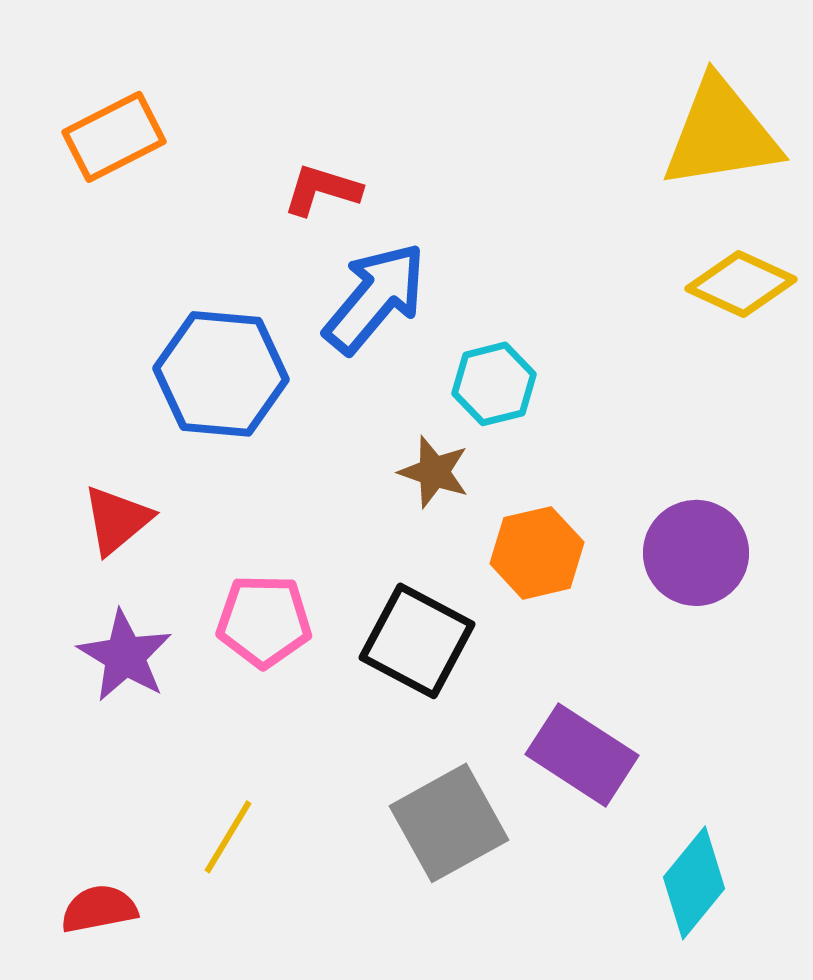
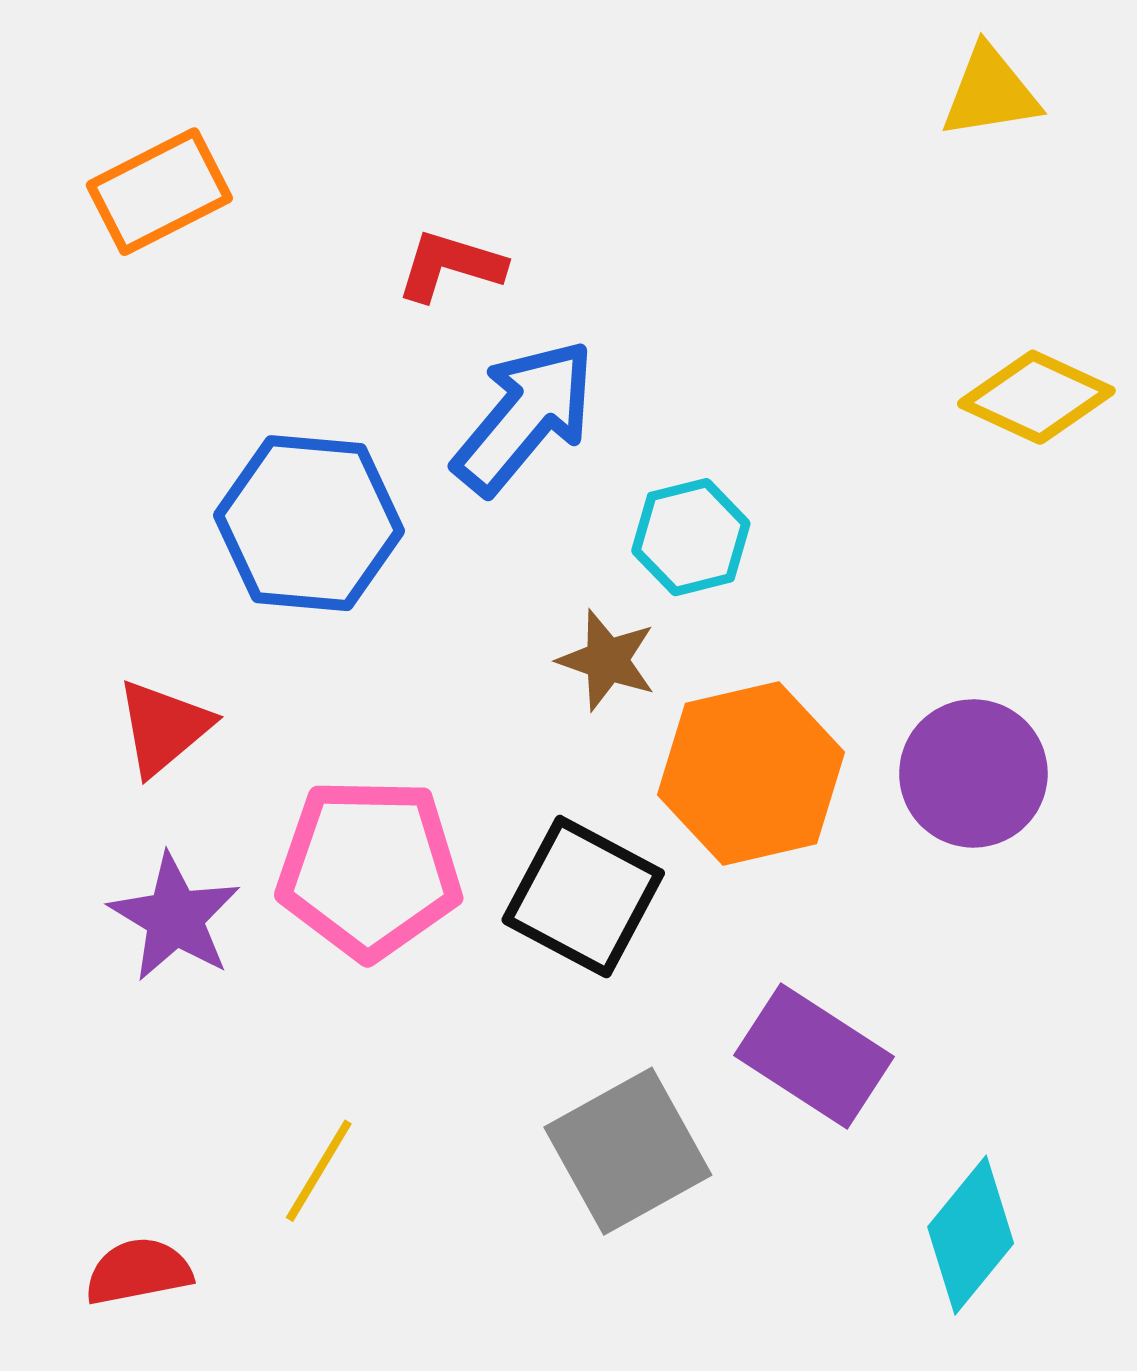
yellow triangle: (721, 134) -> (990, 92), moved, size x0.6
orange hexagon: (537, 553) -> (751, 773), size x1.4
pink pentagon: (264, 621) -> (369, 869), size x1.4

